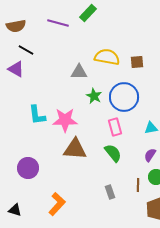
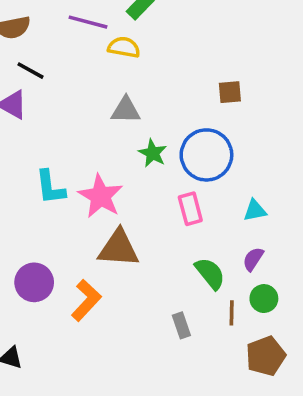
yellow semicircle: (107, 57) -> (124, 47), moved, size x0.7
pink star: (65, 120) -> (101, 196), turned 30
green semicircle: (113, 153) -> (210, 273), moved
orange L-shape: (57, 204) -> (86, 300), moved

